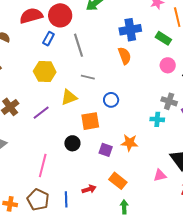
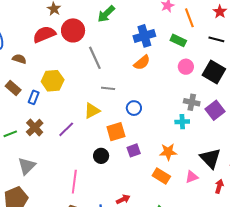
blue rectangle: (48, 39) -> (34, 97), moved
orange semicircle: (125, 56) -> (142, 63), turned 78
yellow hexagon: (45, 72) -> (53, 81), moved
orange star: (129, 143) -> (168, 152), moved
purple square: (106, 150) -> (134, 150), moved, turned -32
orange rectangle: (118, 181) -> (161, 176), moved

